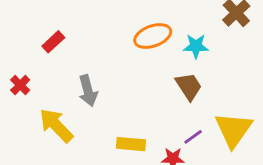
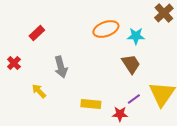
yellow arrow: (56, 125) -> (39, 91), size x0.6

